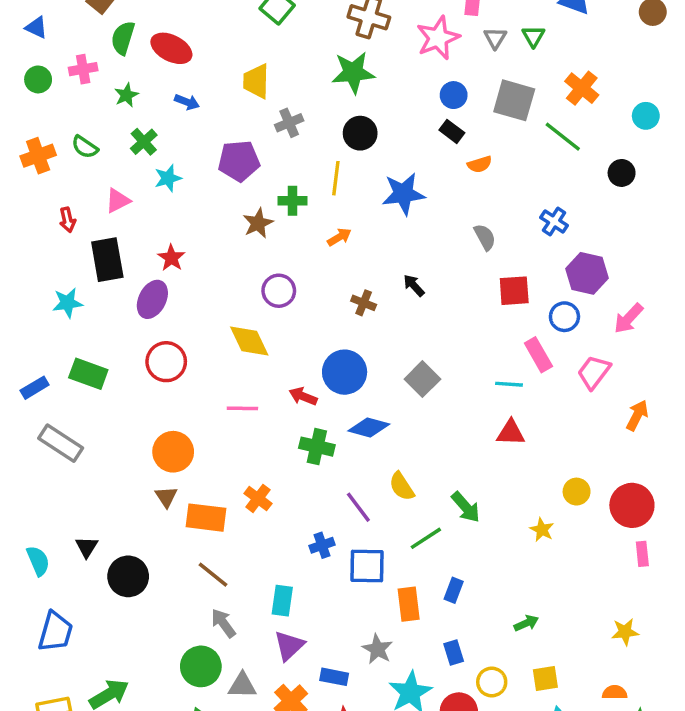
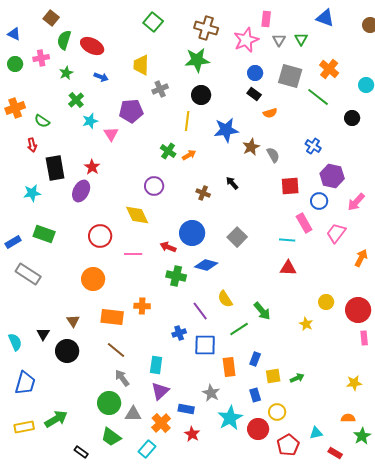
green semicircle: (85, 147) -> (42, 121), moved
pink triangle: (118, 201) -> (111, 134), moved, turned -35
green cross: (293, 201) -> (168, 151), moved, turned 35
brown star: (258, 223) -> (251, 147), moved
red circle: (166, 362) -> (100, 236), moved
brown triangle: (166, 497) -> (73, 321), moved
orange cross: (258, 498) -> (142, 306), turned -35
yellow square: (545, 679) -> (273, 376), moved

